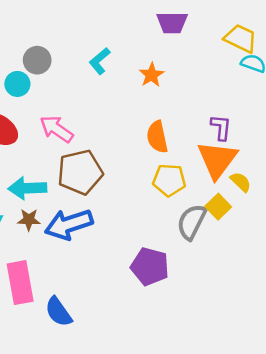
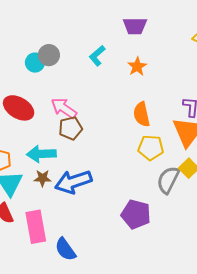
purple trapezoid: (172, 23) -> (135, 26), moved
cyan circle: (17, 84) -> (35, 63), moved
brown pentagon: (80, 172) -> (71, 128), moved, size x0.7

